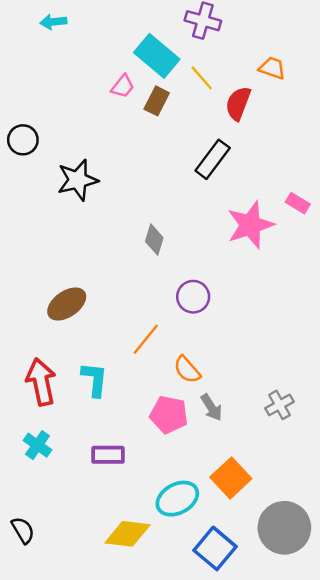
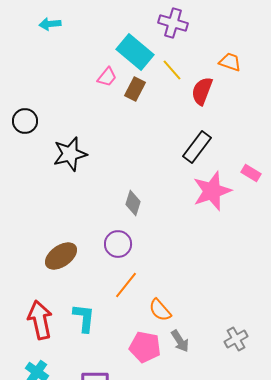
black rectangle: (213, 159) -> (197, 147), moved
purple circle: (193, 297) -> (118, 244), moved

